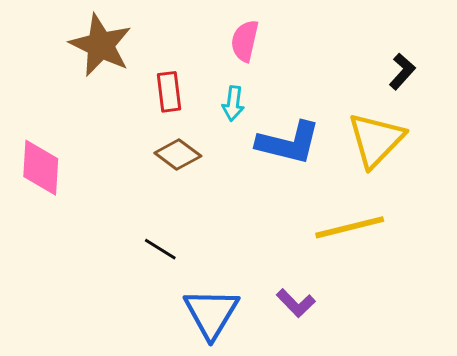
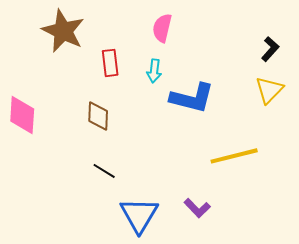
yellow triangle: (376, 140) -> (269, 90), moved, size x0.7
brown diamond: (178, 154) -> (98, 116), moved, turned 56

